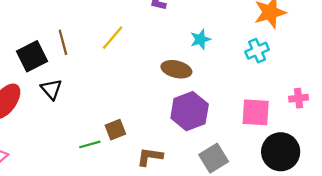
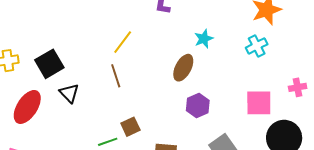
brown line: (63, 42) -> (116, 76), moved
brown ellipse: (176, 69) -> (183, 68), turned -72
purple hexagon: (190, 111) -> (198, 106), size x0.7

